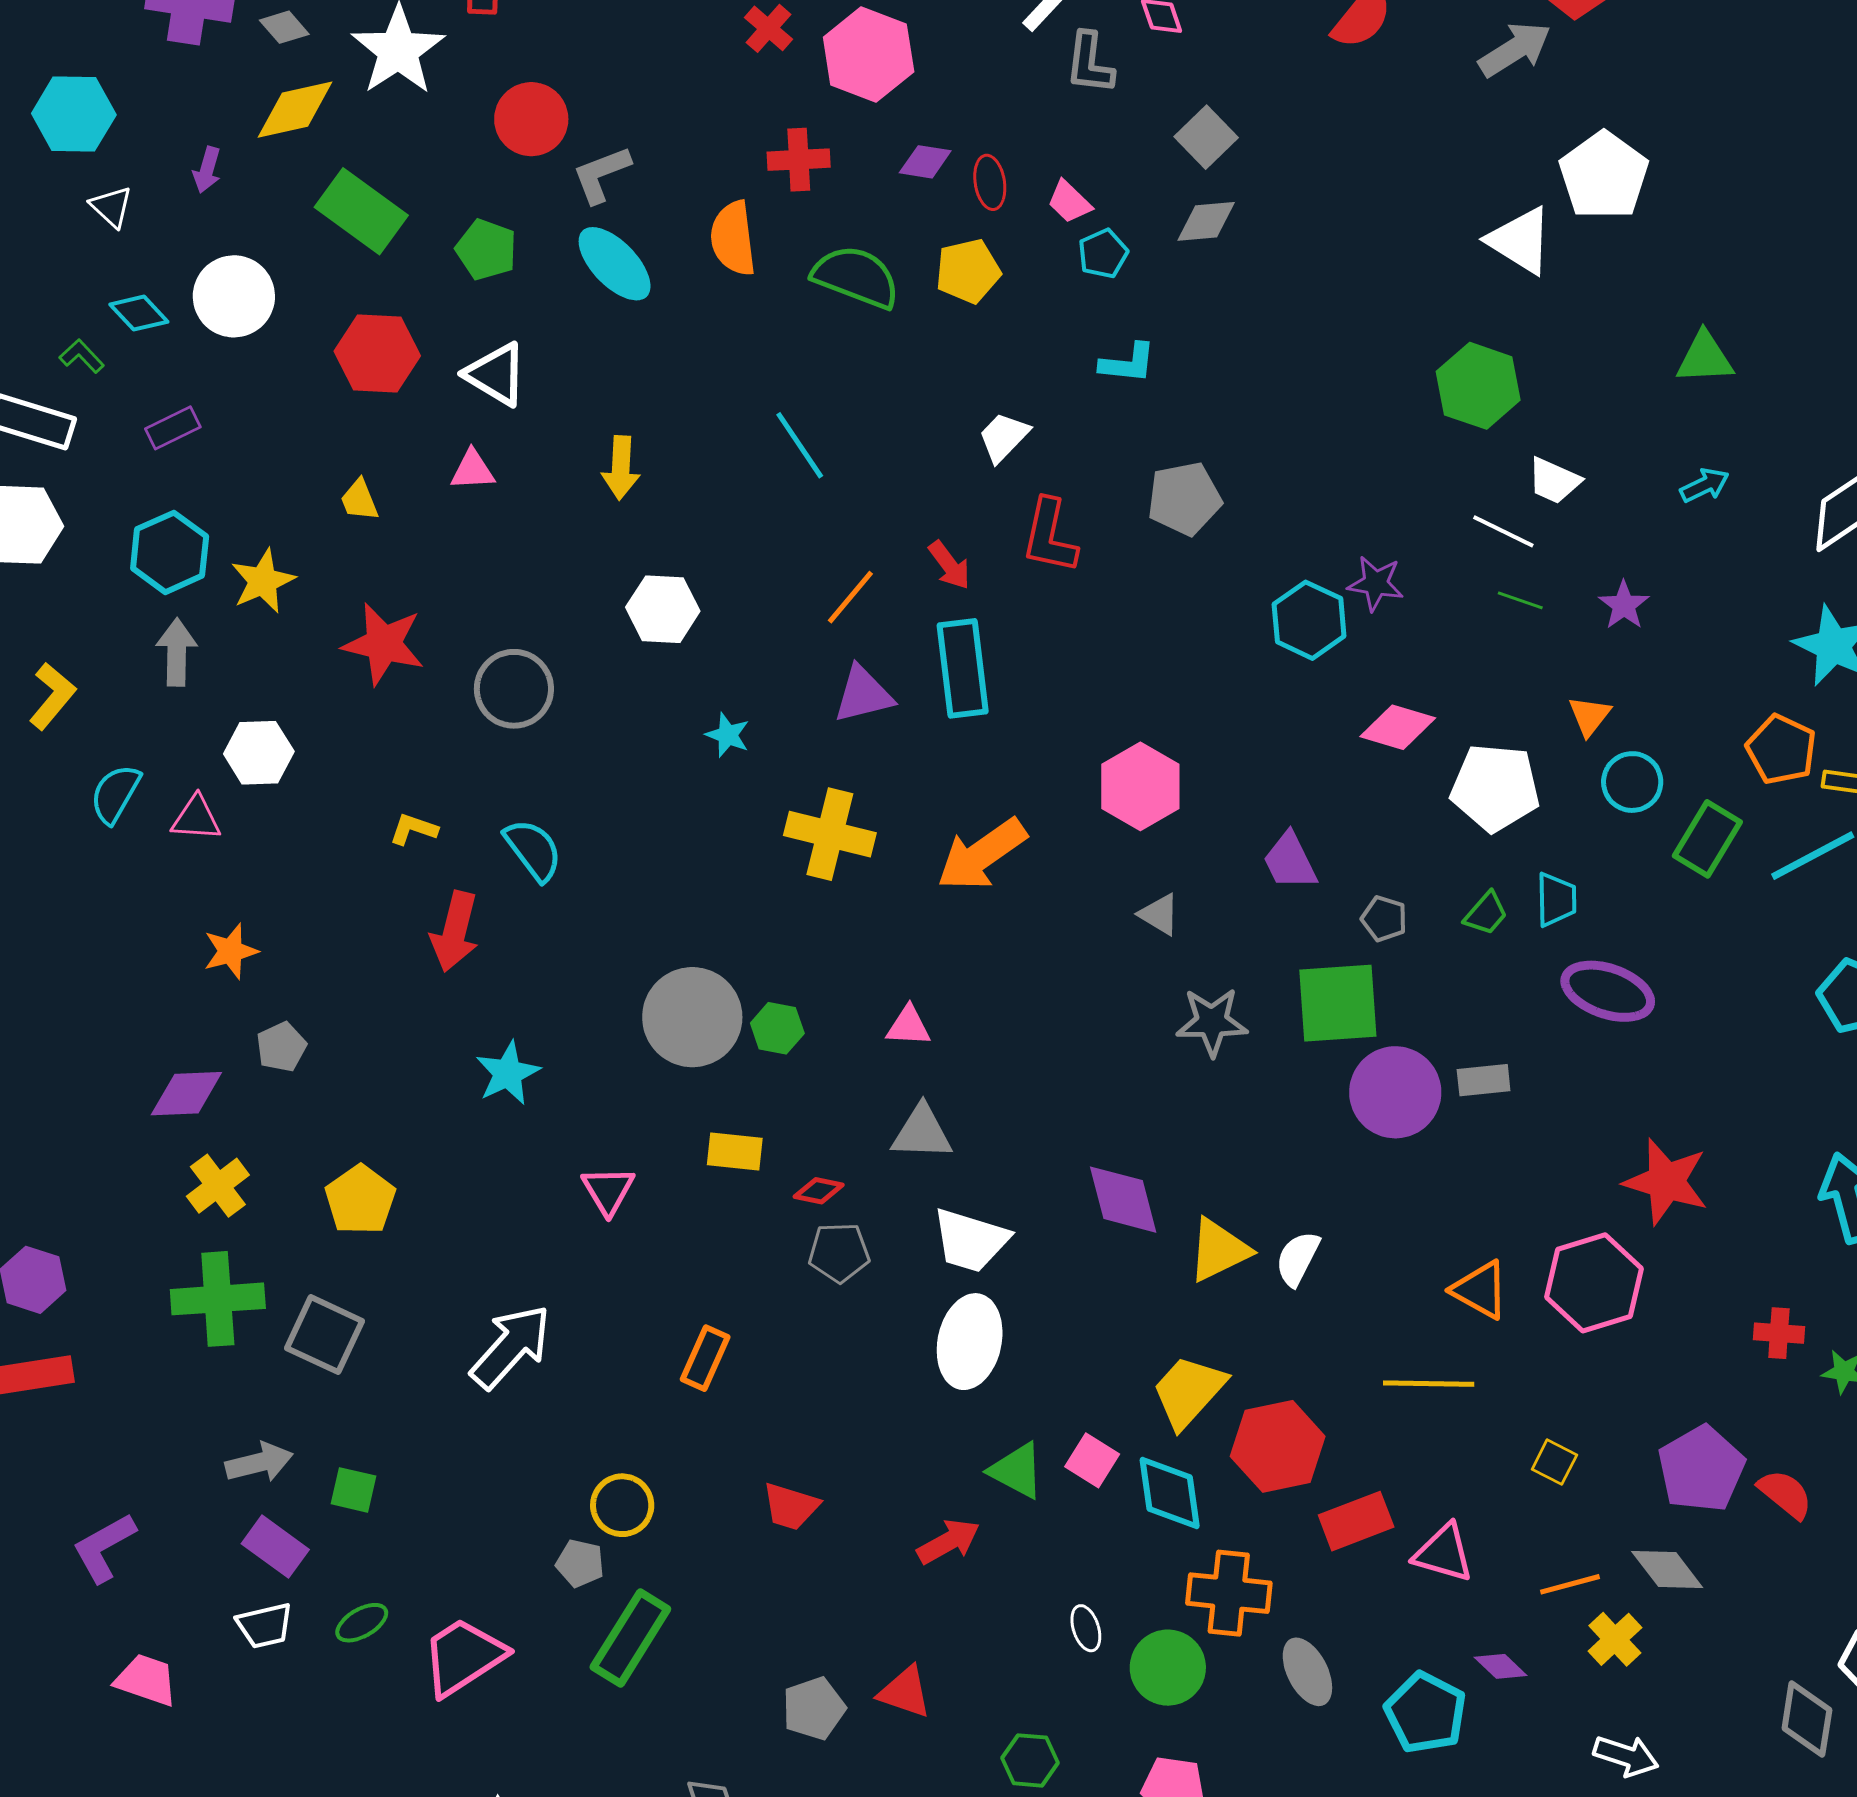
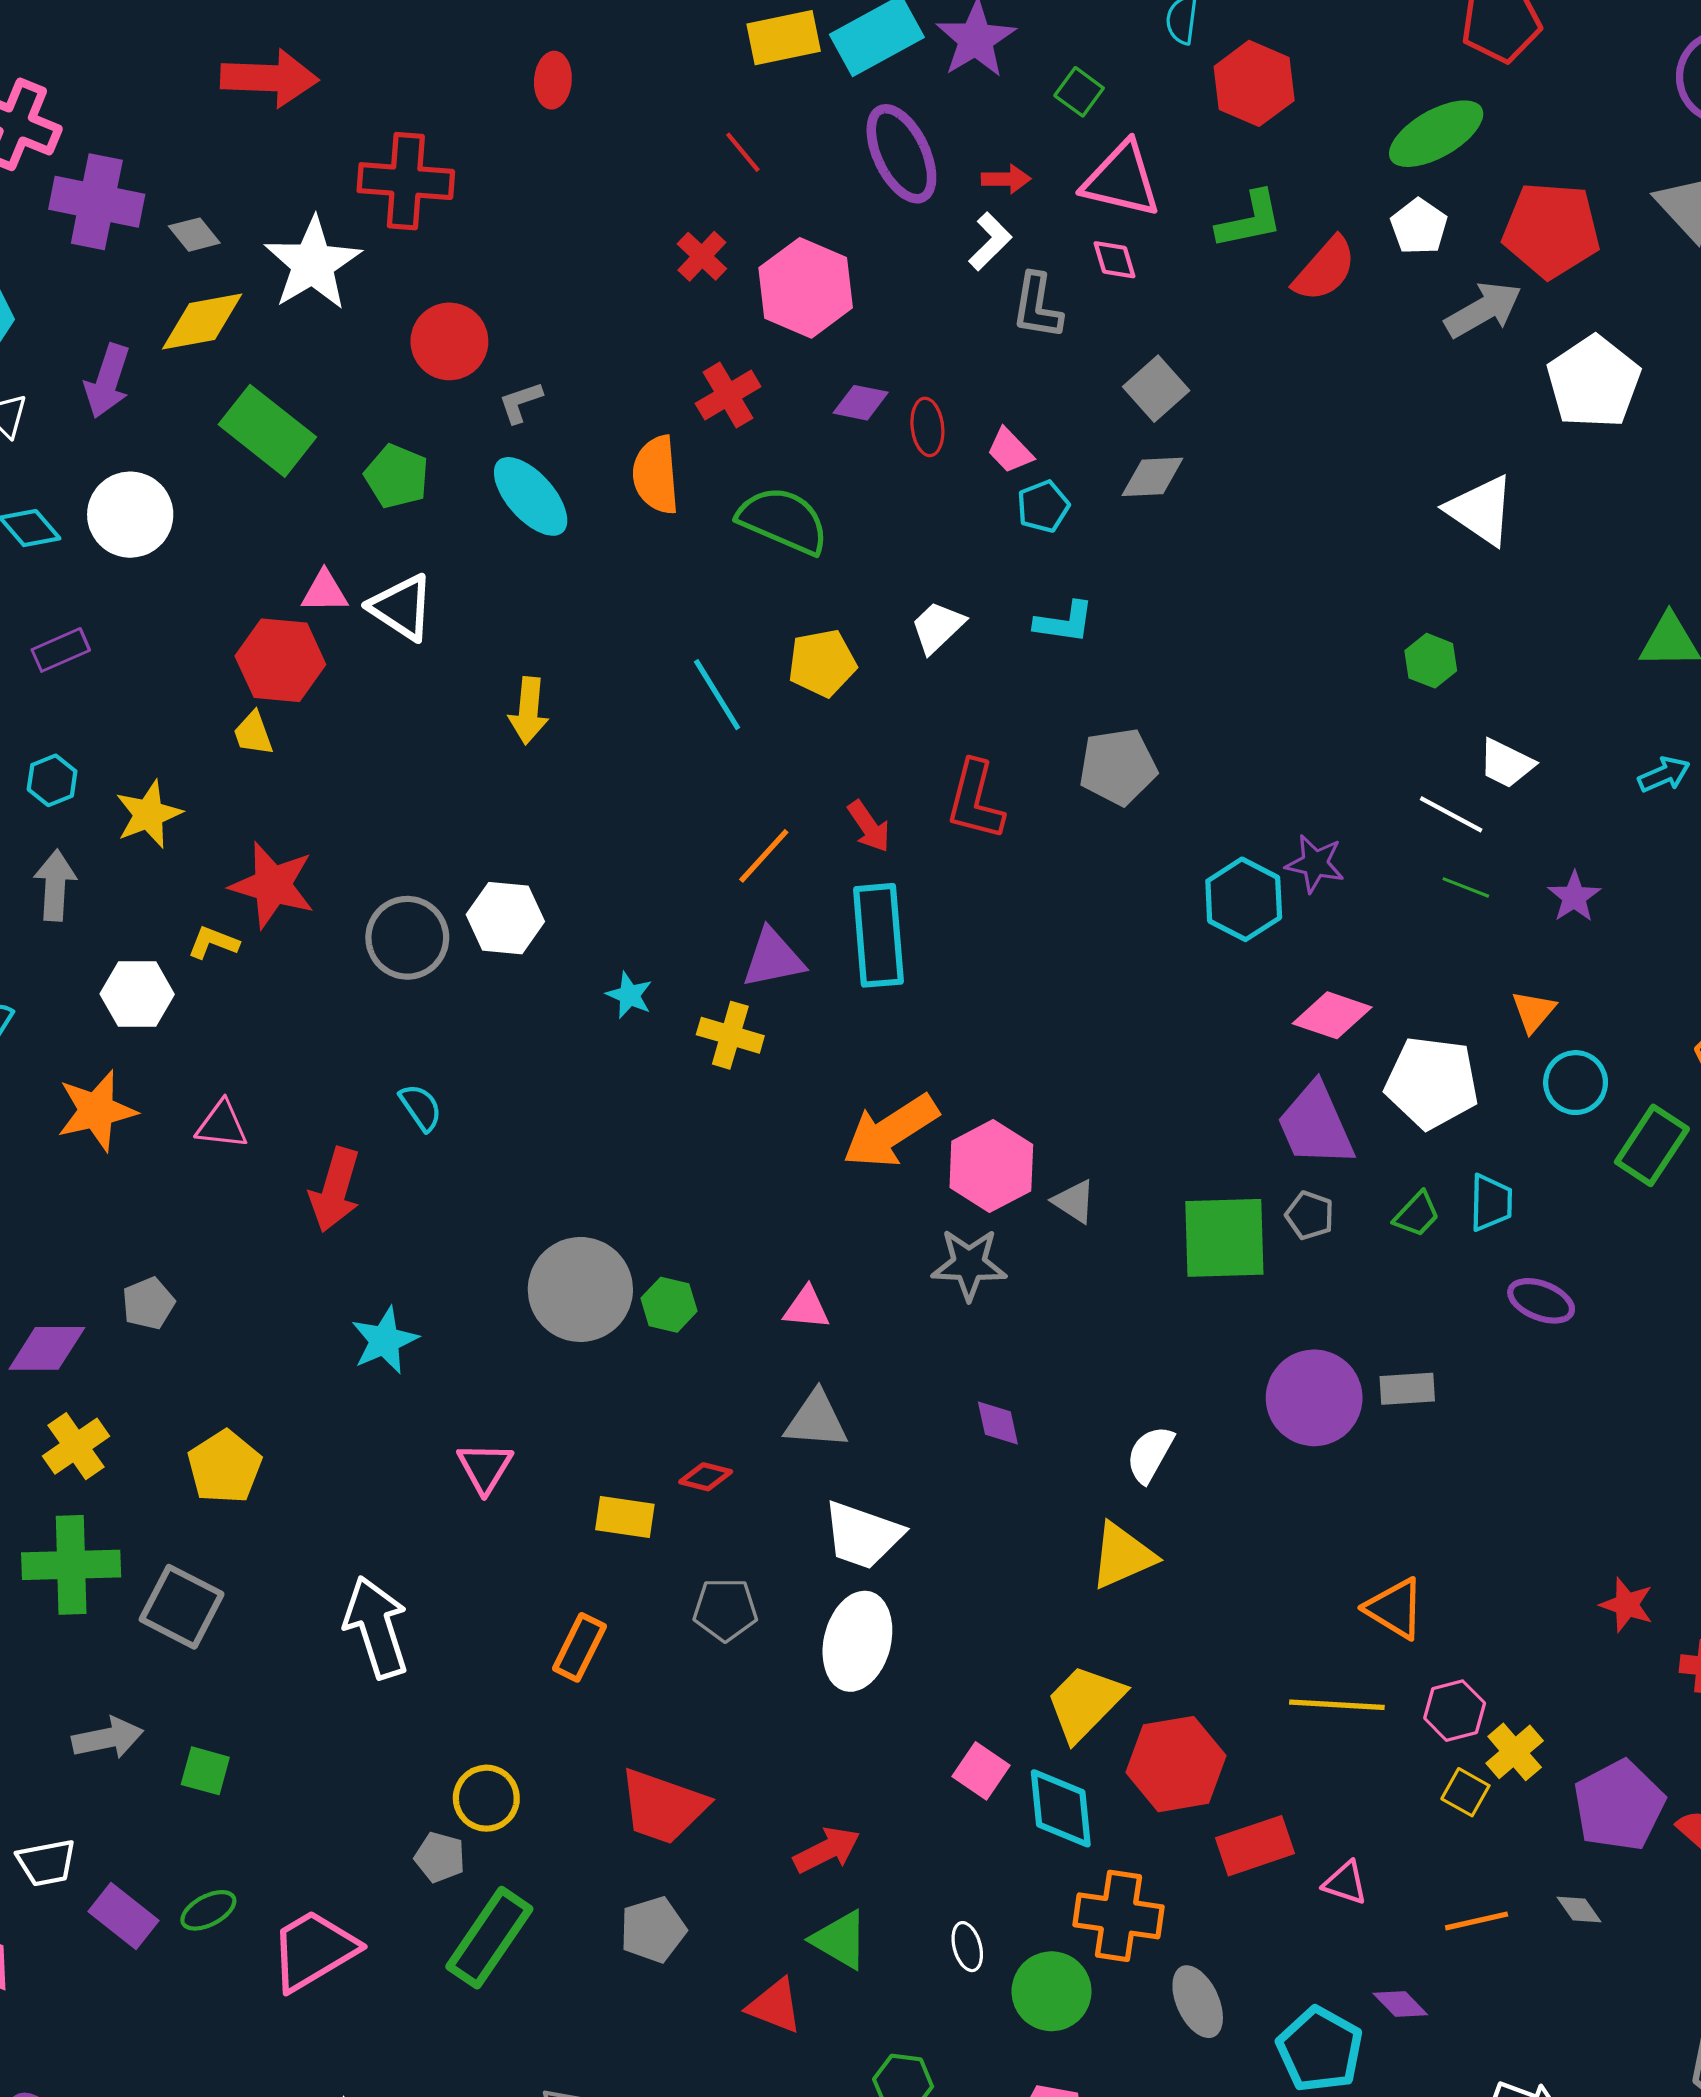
red cross: (799, 160) -> (728, 395), turned -30
purple arrow: (207, 170) -> (107, 381), size x1.5
gray L-shape: (601, 174) -> (520, 402), size x0.7
white pentagon: (1604, 176) -> (1594, 382), moved
yellow pentagon: (968, 271) -> (822, 663), moved
red hexagon: (377, 354) -> (280, 660), moved
green hexagon: (1478, 386) -> (1431, 661), size x0.6
white trapezoid: (1004, 437) -> (938, 627), moved
pink triangle: (473, 470) -> (325, 592), moved
cyan hexagon: (170, 552) -> (52, 780), size x0.6
white hexagon: (663, 609) -> (505, 918), moved
pink hexagon: (1140, 786) -> (991, 1166), moved
pink triangle: (196, 818) -> (222, 1125), moved
yellow L-shape: (413, 829) -> (213, 942), moved
yellow cross: (830, 834) -> (730, 1035), moved, size x0.7
cyan semicircle: (533, 850) -> (421, 1107), size x0.7
purple trapezoid: (1290, 861) -> (1315, 1125), moved, size x1.4
orange star: (231, 951) -> (96, 1111), moved, size x1.4
purple ellipse: (1608, 991) -> (1541, 1301), size x0.7
green square: (1338, 1003) -> (1224, 1238), moved
gray star: (1212, 1022) -> (969, 1264), moved
yellow rectangle: (735, 1152) -> (625, 1517), moved
red star: (1666, 1182) -> (1627, 1605), moved, size x0.6
purple diamond: (1123, 1200) -> (998, 1423), moved, size x0.6
gray pentagon: (839, 1252) -> (725, 1609), moved
white semicircle: (1298, 1259) -> (1150, 1454), moved
pink hexagon: (1594, 1283) -> (1455, 1711), moved, size x0.6
white arrow: (511, 1347) -> (376, 1627), turned -62
green triangle: (1017, 1471) -> (840, 1940), moved
red trapezoid: (791, 1506) -> (663, 1807), size x1.5
purple rectangle: (275, 1547) -> (124, 1916), moved
pink triangle: (1444, 1553) -> (1345, 1883), size x0.7
gray diamond: (1667, 1569) -> (1579, 1910), size x0.6
white trapezoid: (265, 1625) -> (46, 1863), moved
yellow cross: (1615, 1639) -> (1515, 1752), moved
gray pentagon: (814, 1708) -> (653, 1930), moved

